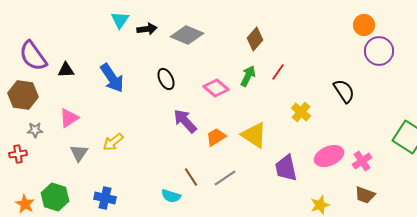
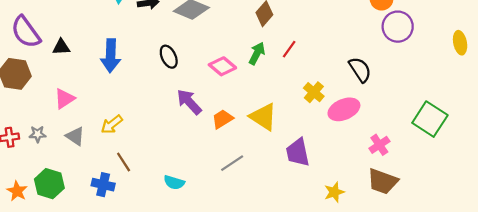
blue arrow: (112, 78) -> (111, 56), turned 36
gray star: (35, 130) -> (38, 134), moved
gray triangle: (79, 153) -> (75, 136), turned -30
pink ellipse: (329, 156) -> (344, 109), moved
brown line: (191, 177) -> (124, 162), moved
brown trapezoid: (365, 195) -> (383, 181), size x1.4

